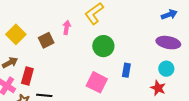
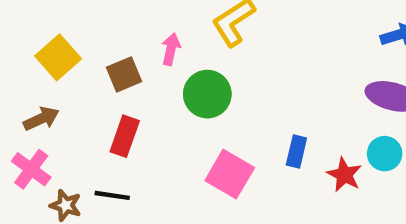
green circle: (103, 46) -> (207, 94), moved
red rectangle: (27, 76) -> (125, 136), moved
red star: (158, 88) -> (344, 175), moved

